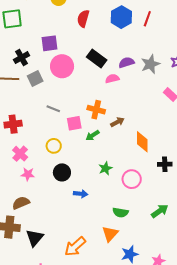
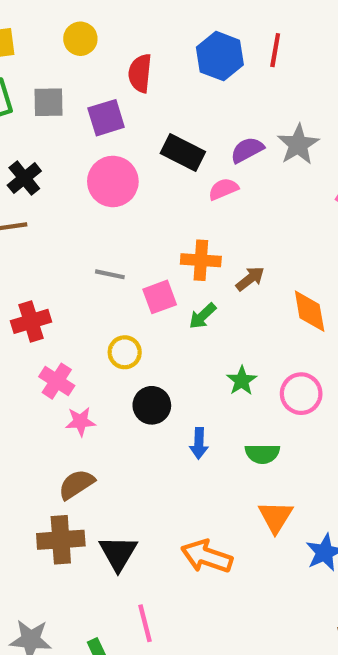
purple square: (50, 43) -> (106, 118), moved
gray square: (35, 78) -> (48, 102), moved, turned 35
blue arrow: (81, 194) -> (199, 443), turned 96
green semicircle: (120, 212) -> (262, 454), moved
orange arrow: (75, 247) -> (207, 556), turned 70

